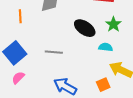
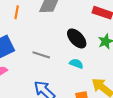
cyan semicircle: (106, 47) -> (76, 64), moved

